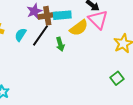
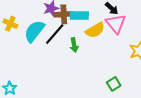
cyan semicircle: (21, 35) -> (34, 31), size x1.6
green square: (117, 78) -> (114, 84), moved

